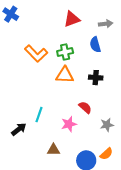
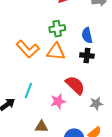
blue semicircle: (95, 45) -> (87, 35), moved
orange L-shape: (36, 54) -> (28, 49), moved
red semicircle: (85, 107) -> (75, 85), size x1.5

